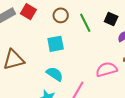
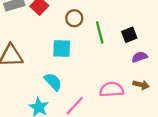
black square: (111, 19) -> (129, 35), turned 32

